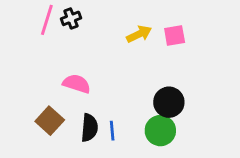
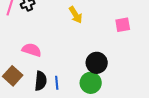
yellow arrow: (139, 34) -> (76, 15), turned 84
pink square: (175, 35) -> (123, 25), moved

